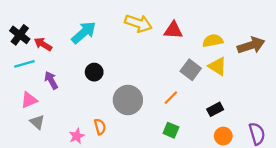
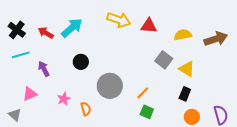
red arrow: (43, 44) -> (46, 33), moved
yellow triangle: (217, 66) -> (187, 69), moved
orange line: (171, 98) -> (143, 93), moved
pink triangle: (29, 100) -> (30, 94), moved
black rectangle: (215, 109) -> (185, 94), turned -40
gray triangle: (37, 122) -> (15, 115), moved
pink star: (77, 136) -> (64, 99), moved

